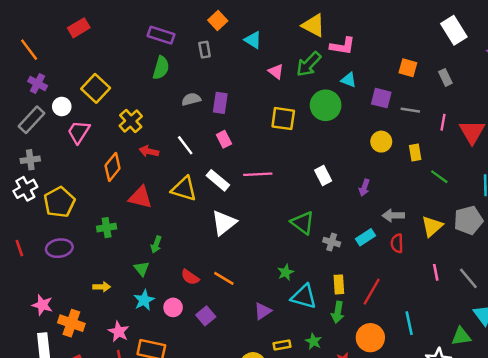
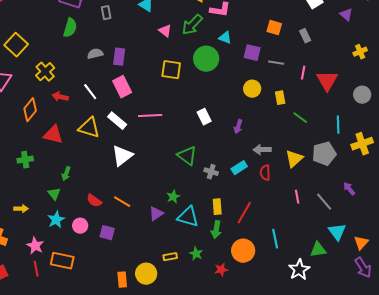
pink rectangle: (224, 139) -> (122, 87), size x1.5
purple triangle: (263, 311) -> (156, 214), moved
purple square: (206, 316) -> (107, 233), turned -35

